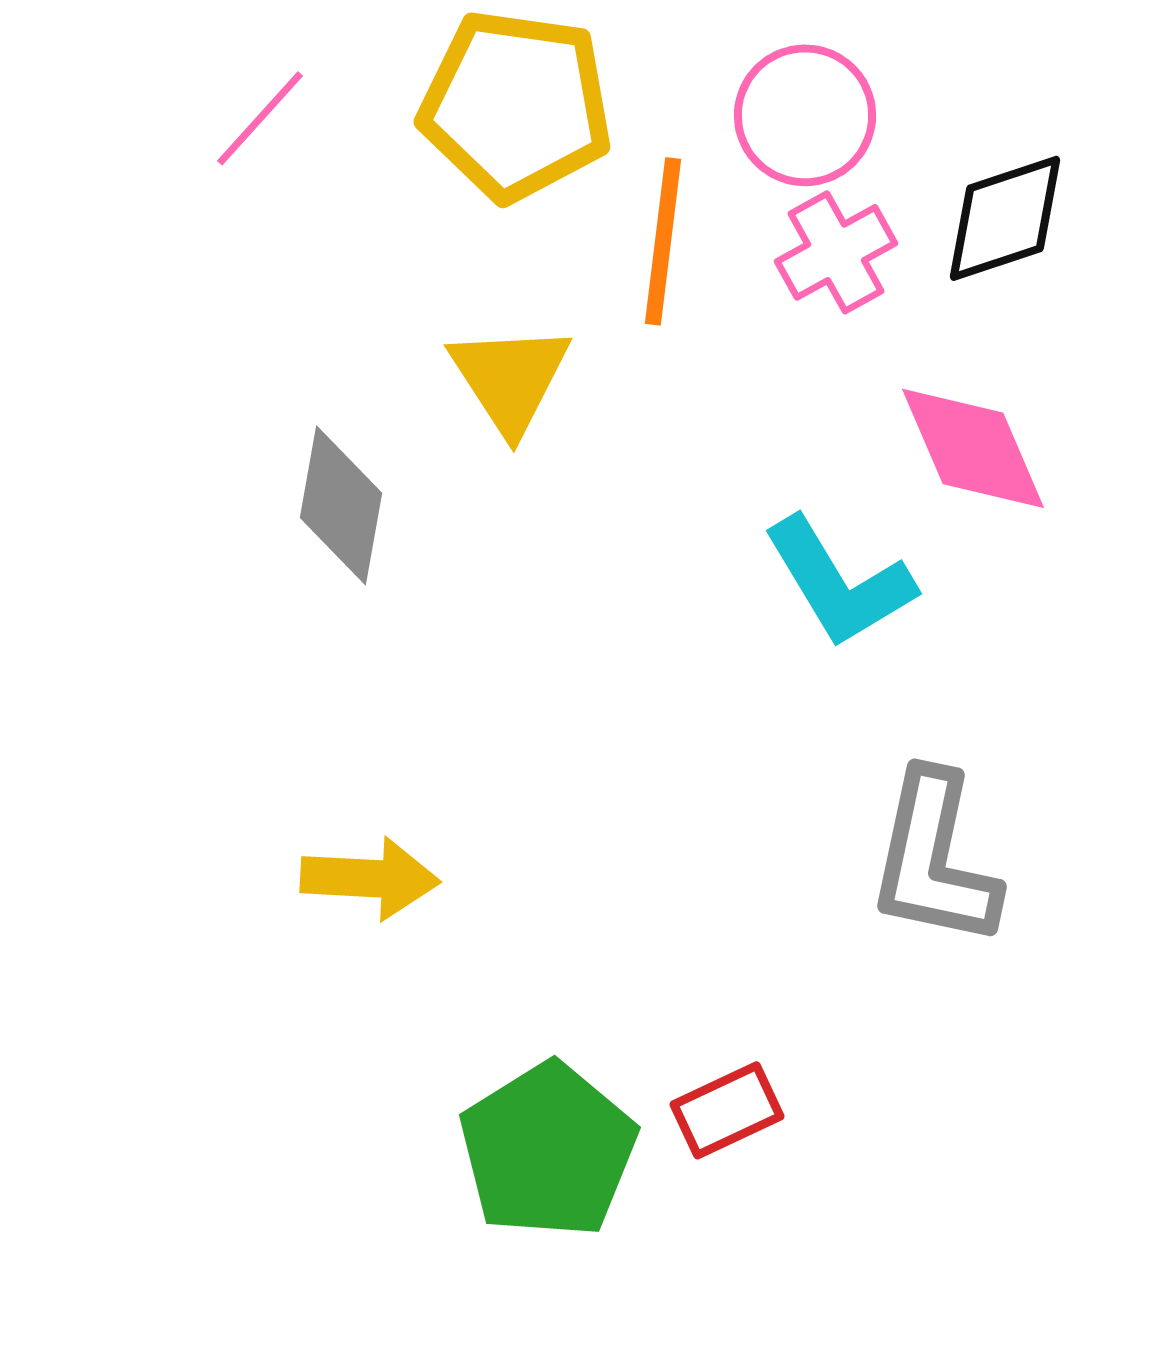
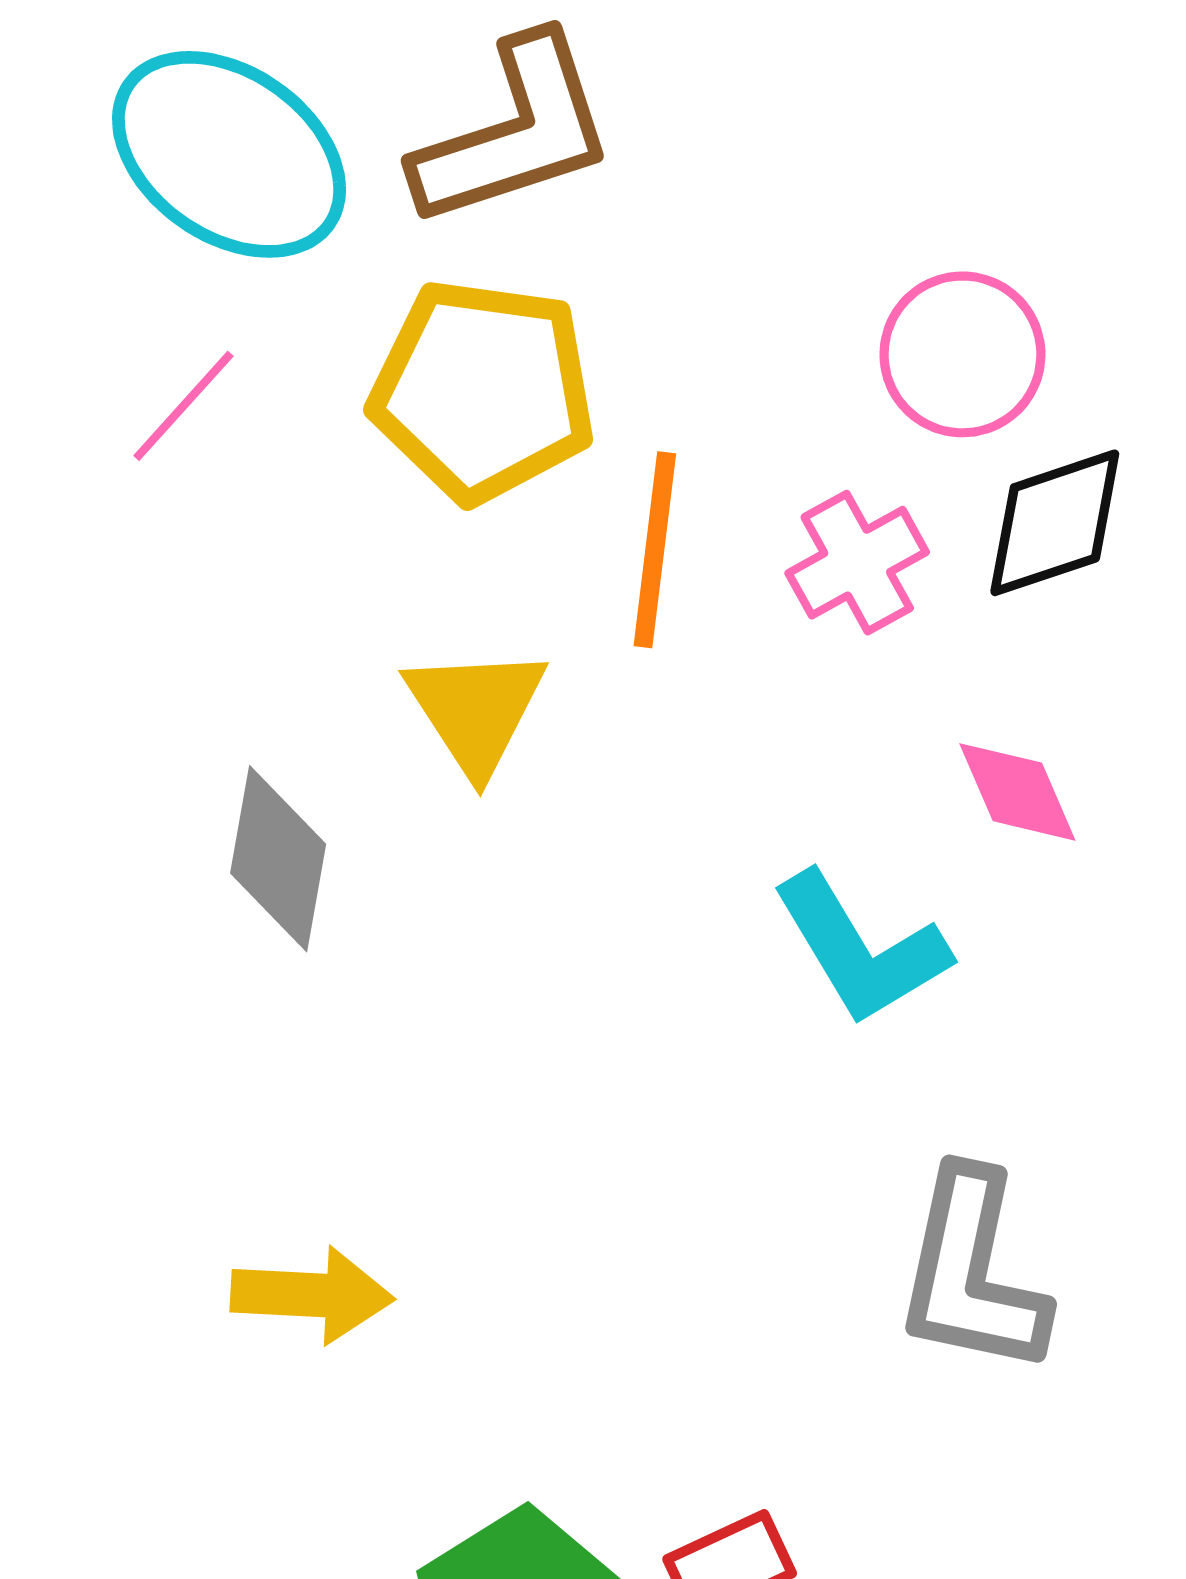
pink circle: (805, 115) -> (962, 354), moved
pink diamond: (973, 448) -> (1017, 792), size x0.7

